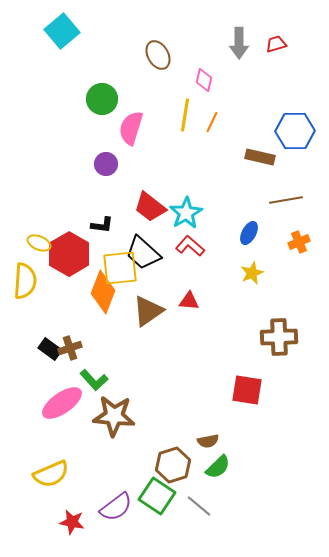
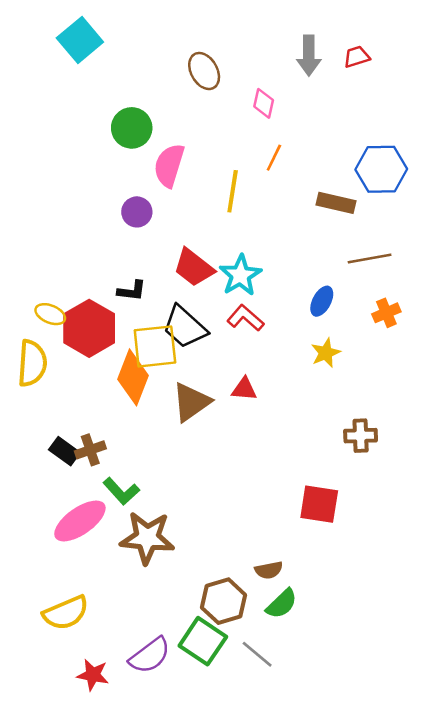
yellow line: (185, 115) -> (233, 191), moved
brown cross: (279, 337) -> (361, 436), size x0.7

